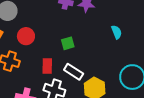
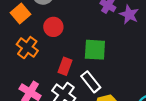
green square: (68, 43) -> (95, 50), size x1.5

